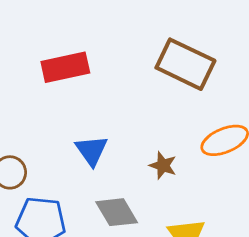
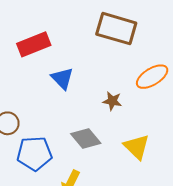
blue triangle: (92, 150) -> (62, 78), moved

